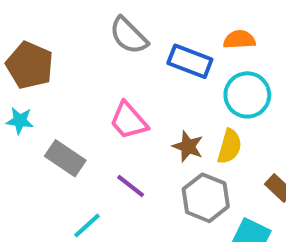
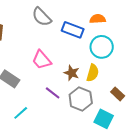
purple line: (131, 186) -> (53, 93), moved

